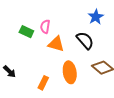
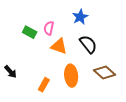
blue star: (96, 17) -> (80, 17), moved

